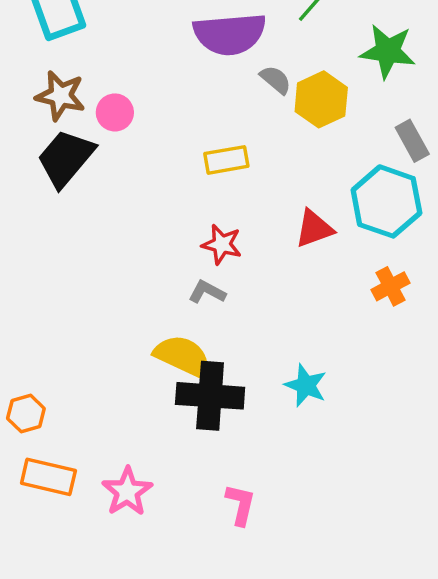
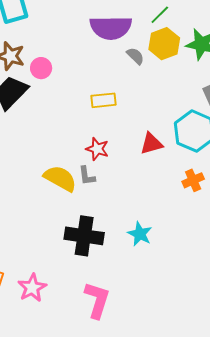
yellow hexagon: (321, 99) -> (164, 44), moved
gray L-shape: (207, 292) -> (87, 176), turned -130
yellow semicircle: (183, 356) -> (60, 178), moved
pink L-shape: (240, 505) -> (97, 300), size x1.5

